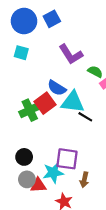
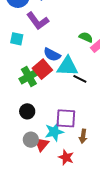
cyan square: (21, 53) -> (17, 39), moved
purple L-shape: (71, 54) -> (38, 21), moved
black circle: (24, 157) -> (27, 111), moved
red triangle: (38, 185) -> (42, 144), turned -42

